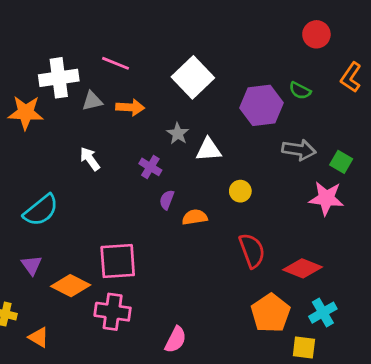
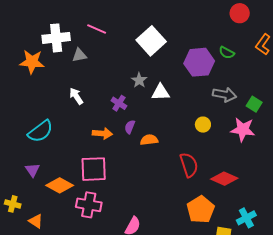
orange arrow: (130, 107) -> (102, 133), moved
yellow circle: (240, 191) -> (203, 125), moved
cyan cross: (323, 313) -> (246, 218), moved

